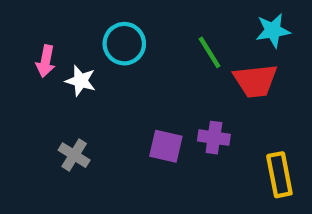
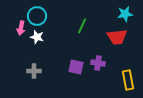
cyan circle: (124, 44) -> (37, 16), moved
green line: (210, 52) -> (82, 26), moved, turned 56
gray cross: (74, 155) -> (34, 71), turned -32

